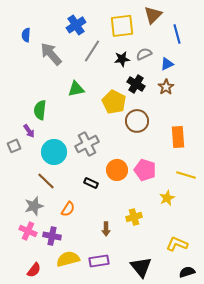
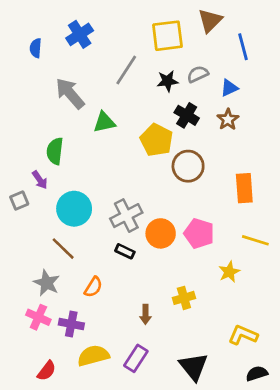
blue cross: (76, 25) -> (80, 34), moved
gray arrow: (51, 54) -> (70, 93), moved
gray cross: (87, 144) -> (126, 216), moved
gray star: (34, 206) -> (47, 283), turned -30
purple rectangle: (99, 261) -> (136, 358), turned -48

